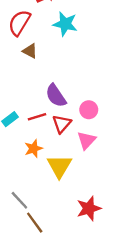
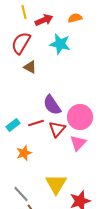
pink circle: (89, 110) -> (80, 117), size x1.6
orange star: (34, 149) -> (24, 153), moved
yellow triangle: (59, 166) -> (56, 184), moved

